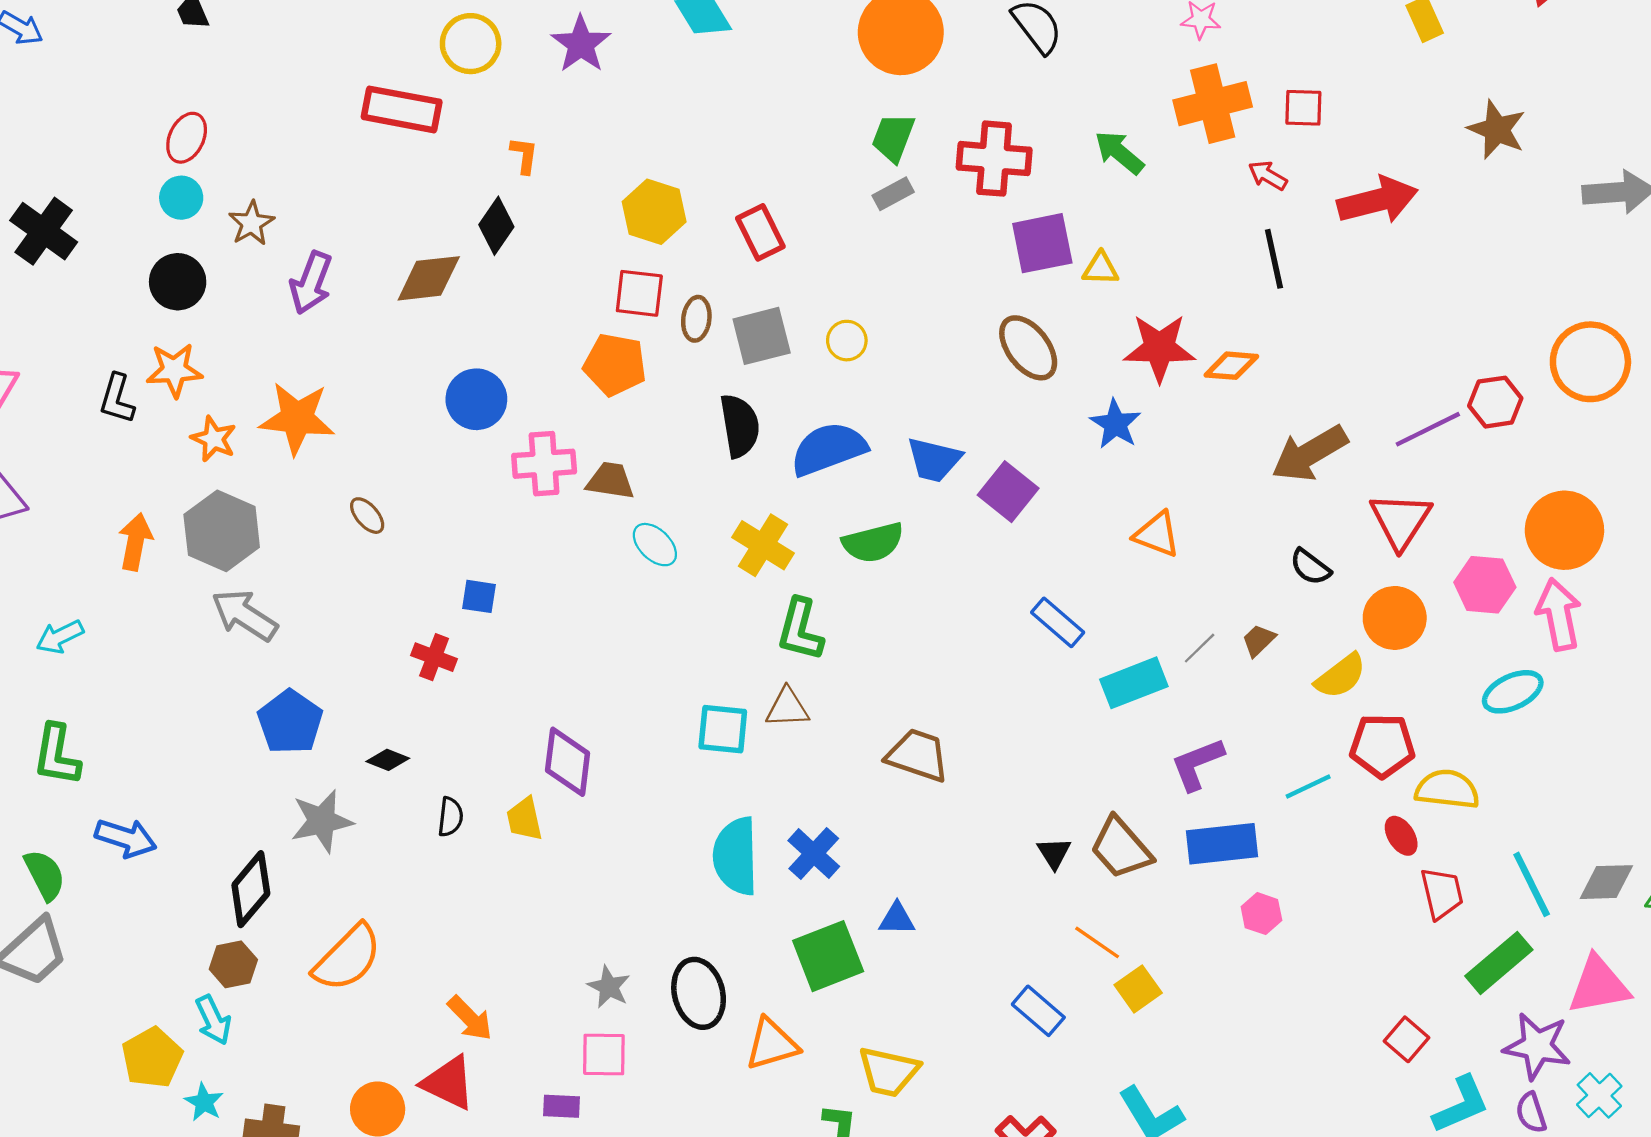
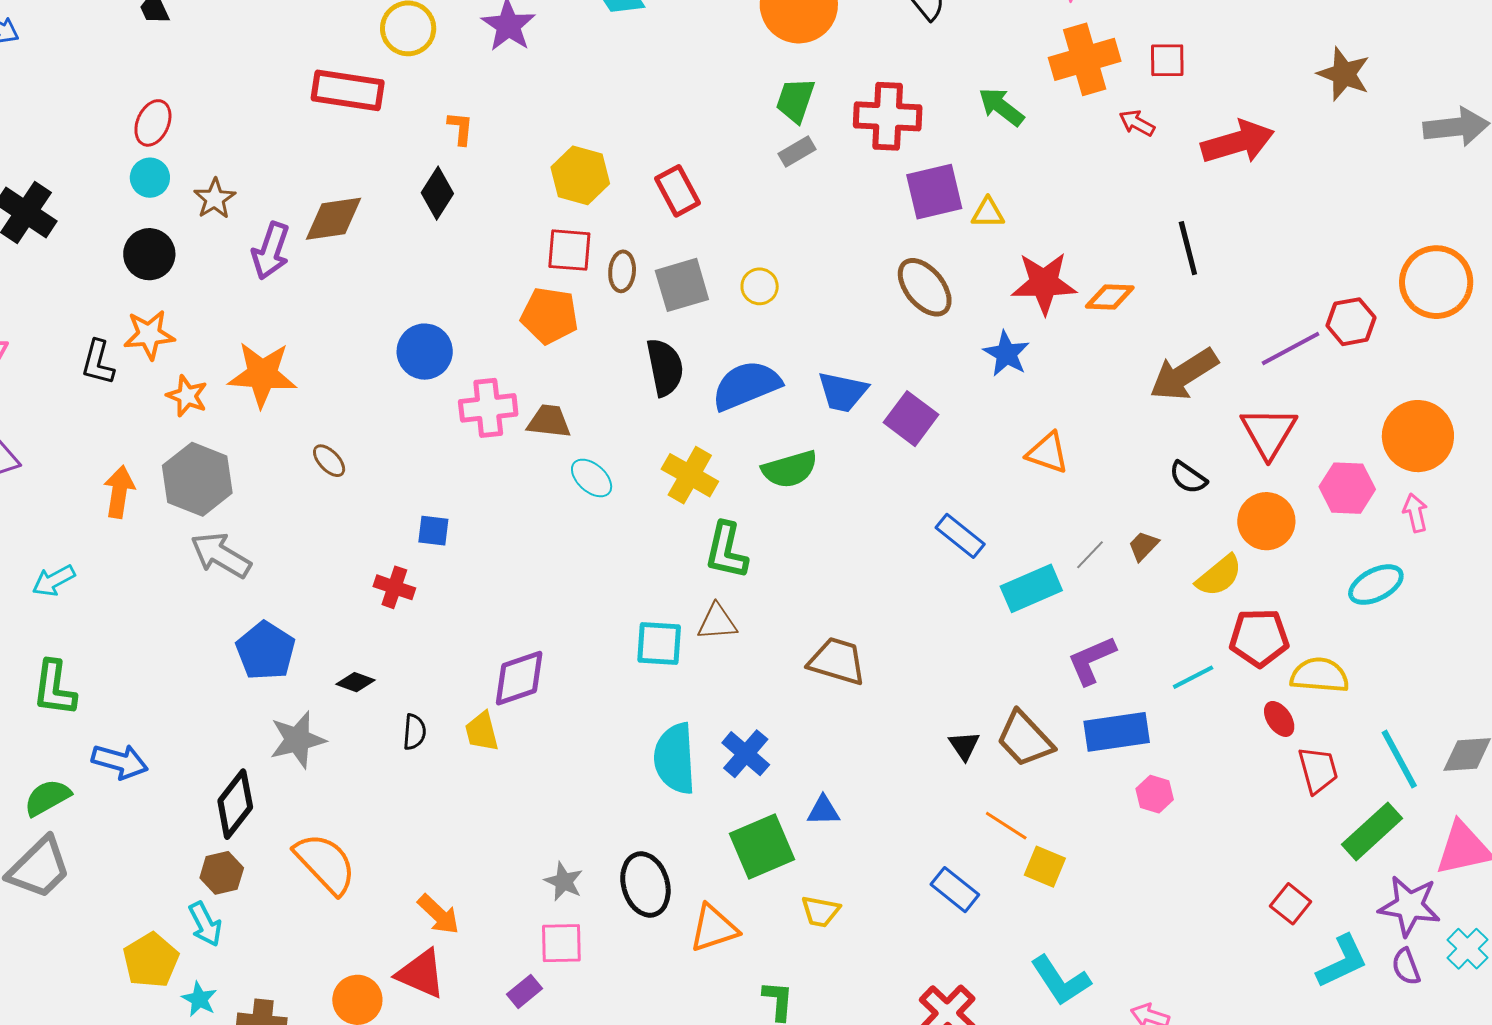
black line: (1274, 259) -> (1188, 248), moved
brown diamond: (429, 278) -> (334, 219), moved
pink arrow: (1559, 614) -> (1415, 513), size x0.6
purple diamond: (568, 762) -> (519, 678), turned 66
green semicircle: (45, 875) -> (47, 798), turned -90
orange semicircle: (348, 958) -> (325, 864), turned -86
yellow square: (1138, 989) -> (1045, 867), turned -30
yellow trapezoid: (889, 1072) -> (820, 911), moved, size x0.7
purple rectangle: (562, 1106) -> (524, 991), turned -40

